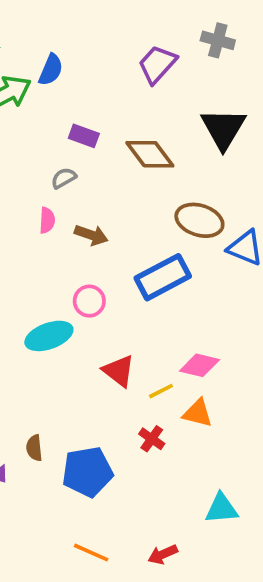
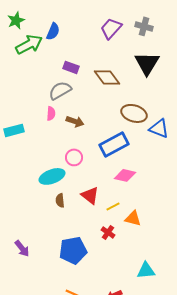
gray cross: (218, 40) -> (144, 26), moved
gray semicircle: (64, 178) -> (60, 90), size x1.6
pink diamond: (199, 365) -> (125, 175), moved
brown semicircle: (34, 448) -> (60, 200), moved

